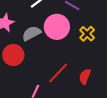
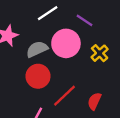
red circle: (13, 55) -> (38, 76), moved

